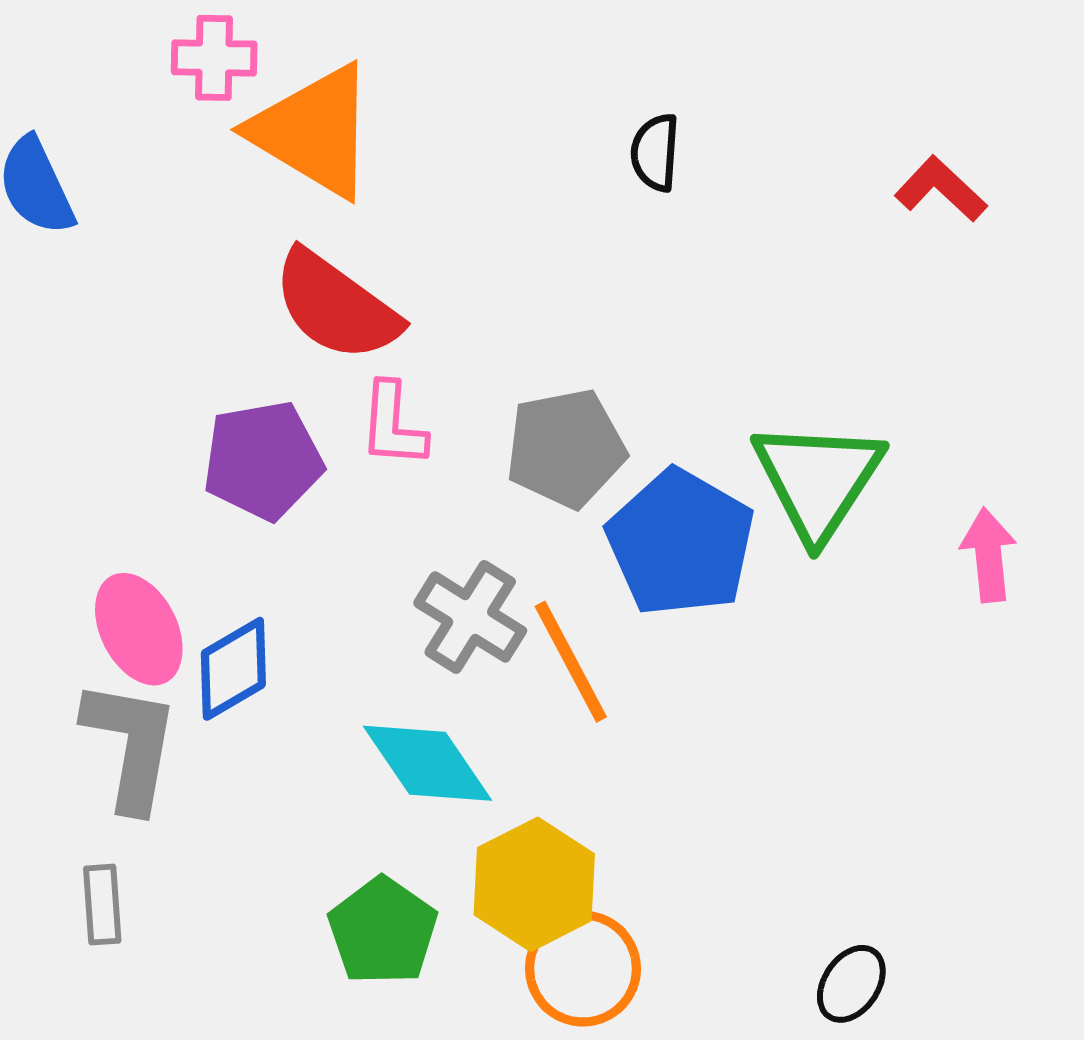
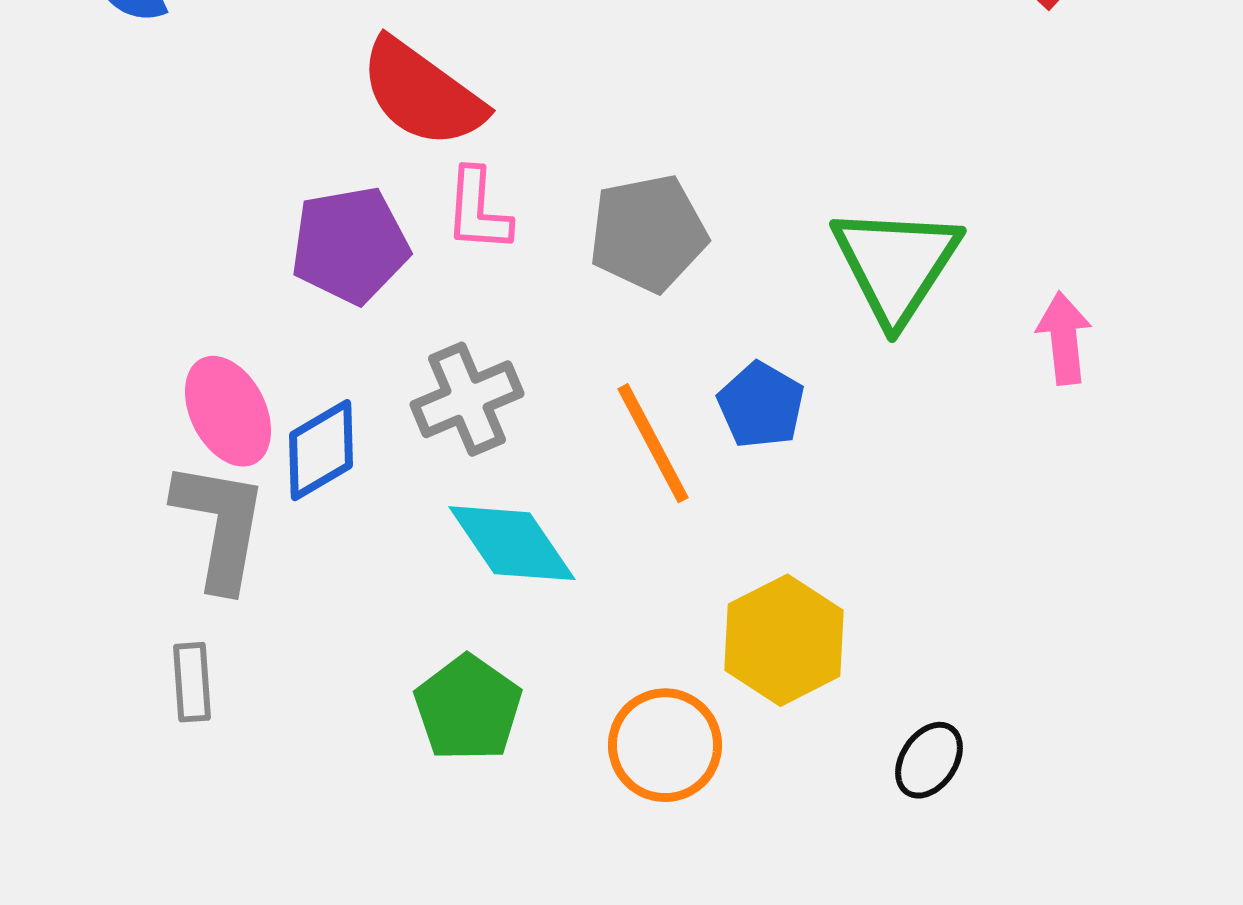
blue pentagon: (681, 543) -> (761, 405), moved, size x0.6
gray cross: (470, 617) -> (467, 399), moved, turned 35
yellow hexagon: (534, 884) -> (784, 640), moved

